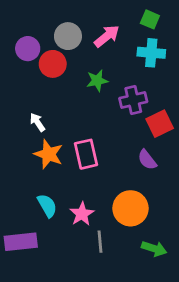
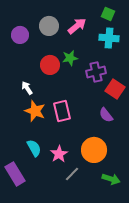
red circle: (53, 64) -> (50, 65), moved
red square: (160, 124) -> (115, 89), turned -30
purple rectangle: (21, 242) -> (15, 174), turned 65
gray line: (100, 242) -> (72, 174), turned 49

